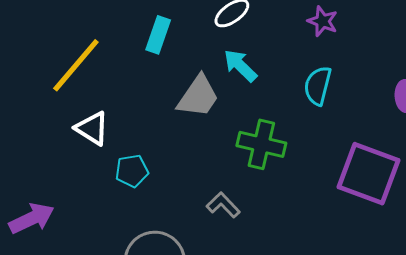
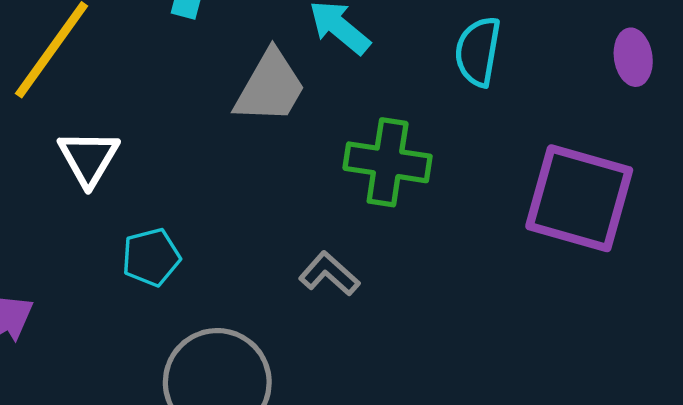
white triangle: (92, 128) -> (89, 158), turned 33
cyan pentagon: (132, 171) -> (151, 257), moved

